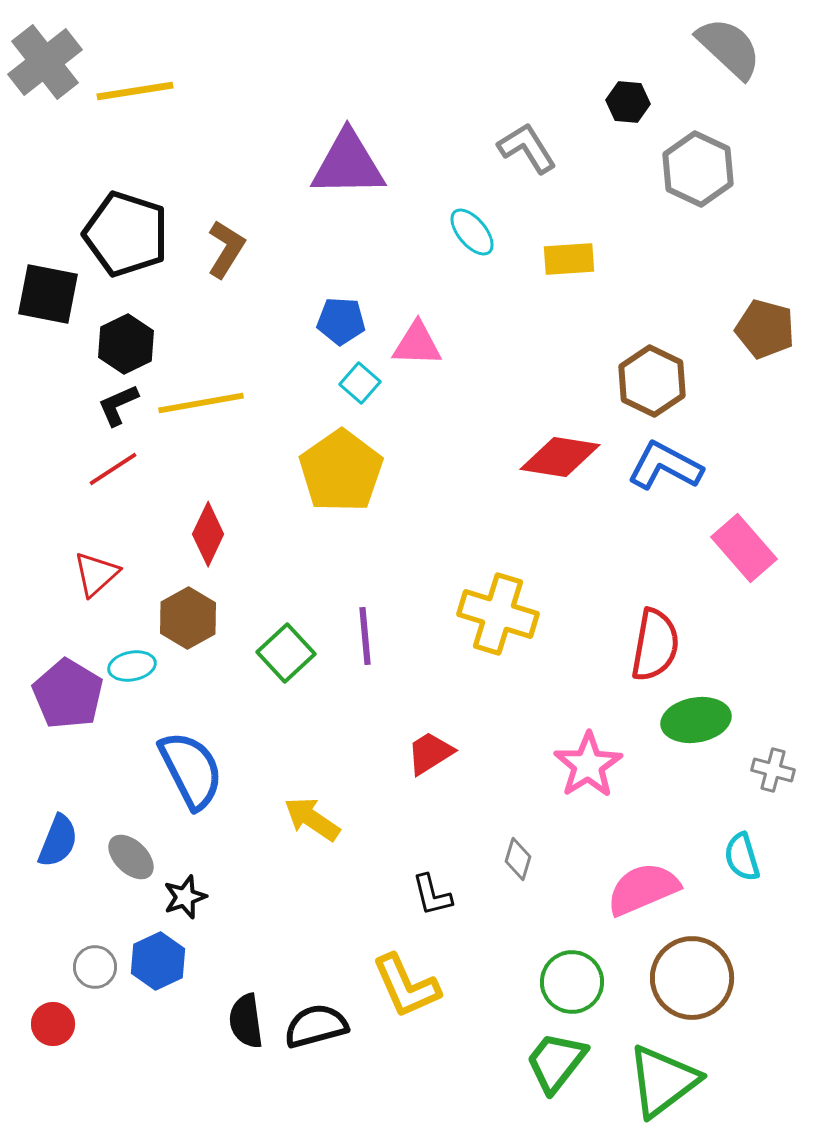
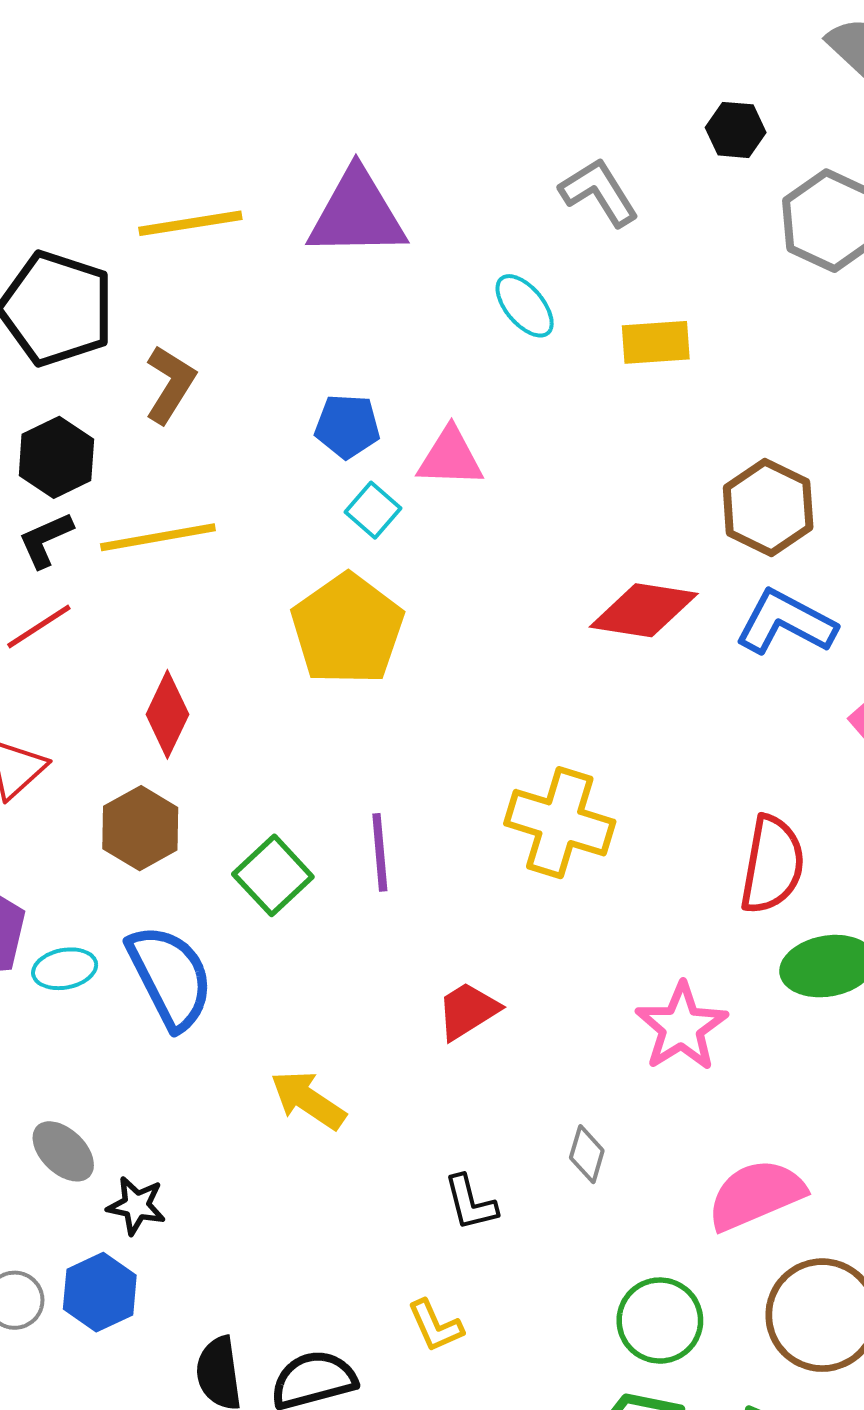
yellow line: (135, 91) -> (190, 223), moved
brown L-shape: (226, 249) -> (170, 384), moved
cyan ellipse: (132, 666) -> (65, 969), moved
blue semicircle: (191, 770) -> (170, 977), moved
black star: (185, 897) -> (136, 1206), turned 30
yellow L-shape: (406, 986) -> (435, 1326), size x0.6

